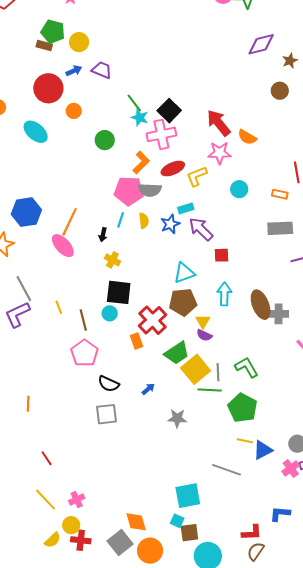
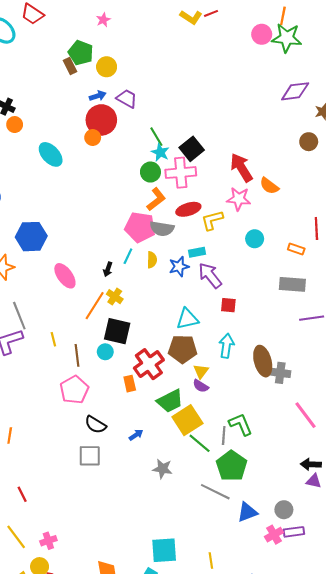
brown rectangle: (44, 45) -> (70, 66), turned 42
red circle: (48, 88) -> (101, 120), moved
green circle: (105, 140) -> (150, 172), moved
orange line: (70, 222) -> (95, 306), moved
gray line: (218, 372) -> (224, 435), moved
green line: (210, 390) -> (200, 443), turned 30
yellow line: (245, 441) -> (211, 561), moved, turned 63
gray line: (226, 470) -> (215, 492), moved

